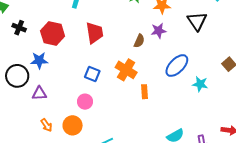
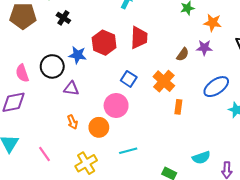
red hexagon: (53, 34) -> (104, 43), moved
pink circle: (85, 102) -> (116, 106), size x1.5

